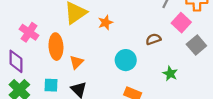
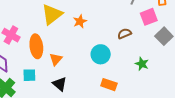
pink square: (181, 23) -> (149, 17), turned 30
cyan square: (51, 85) -> (29, 75), moved

